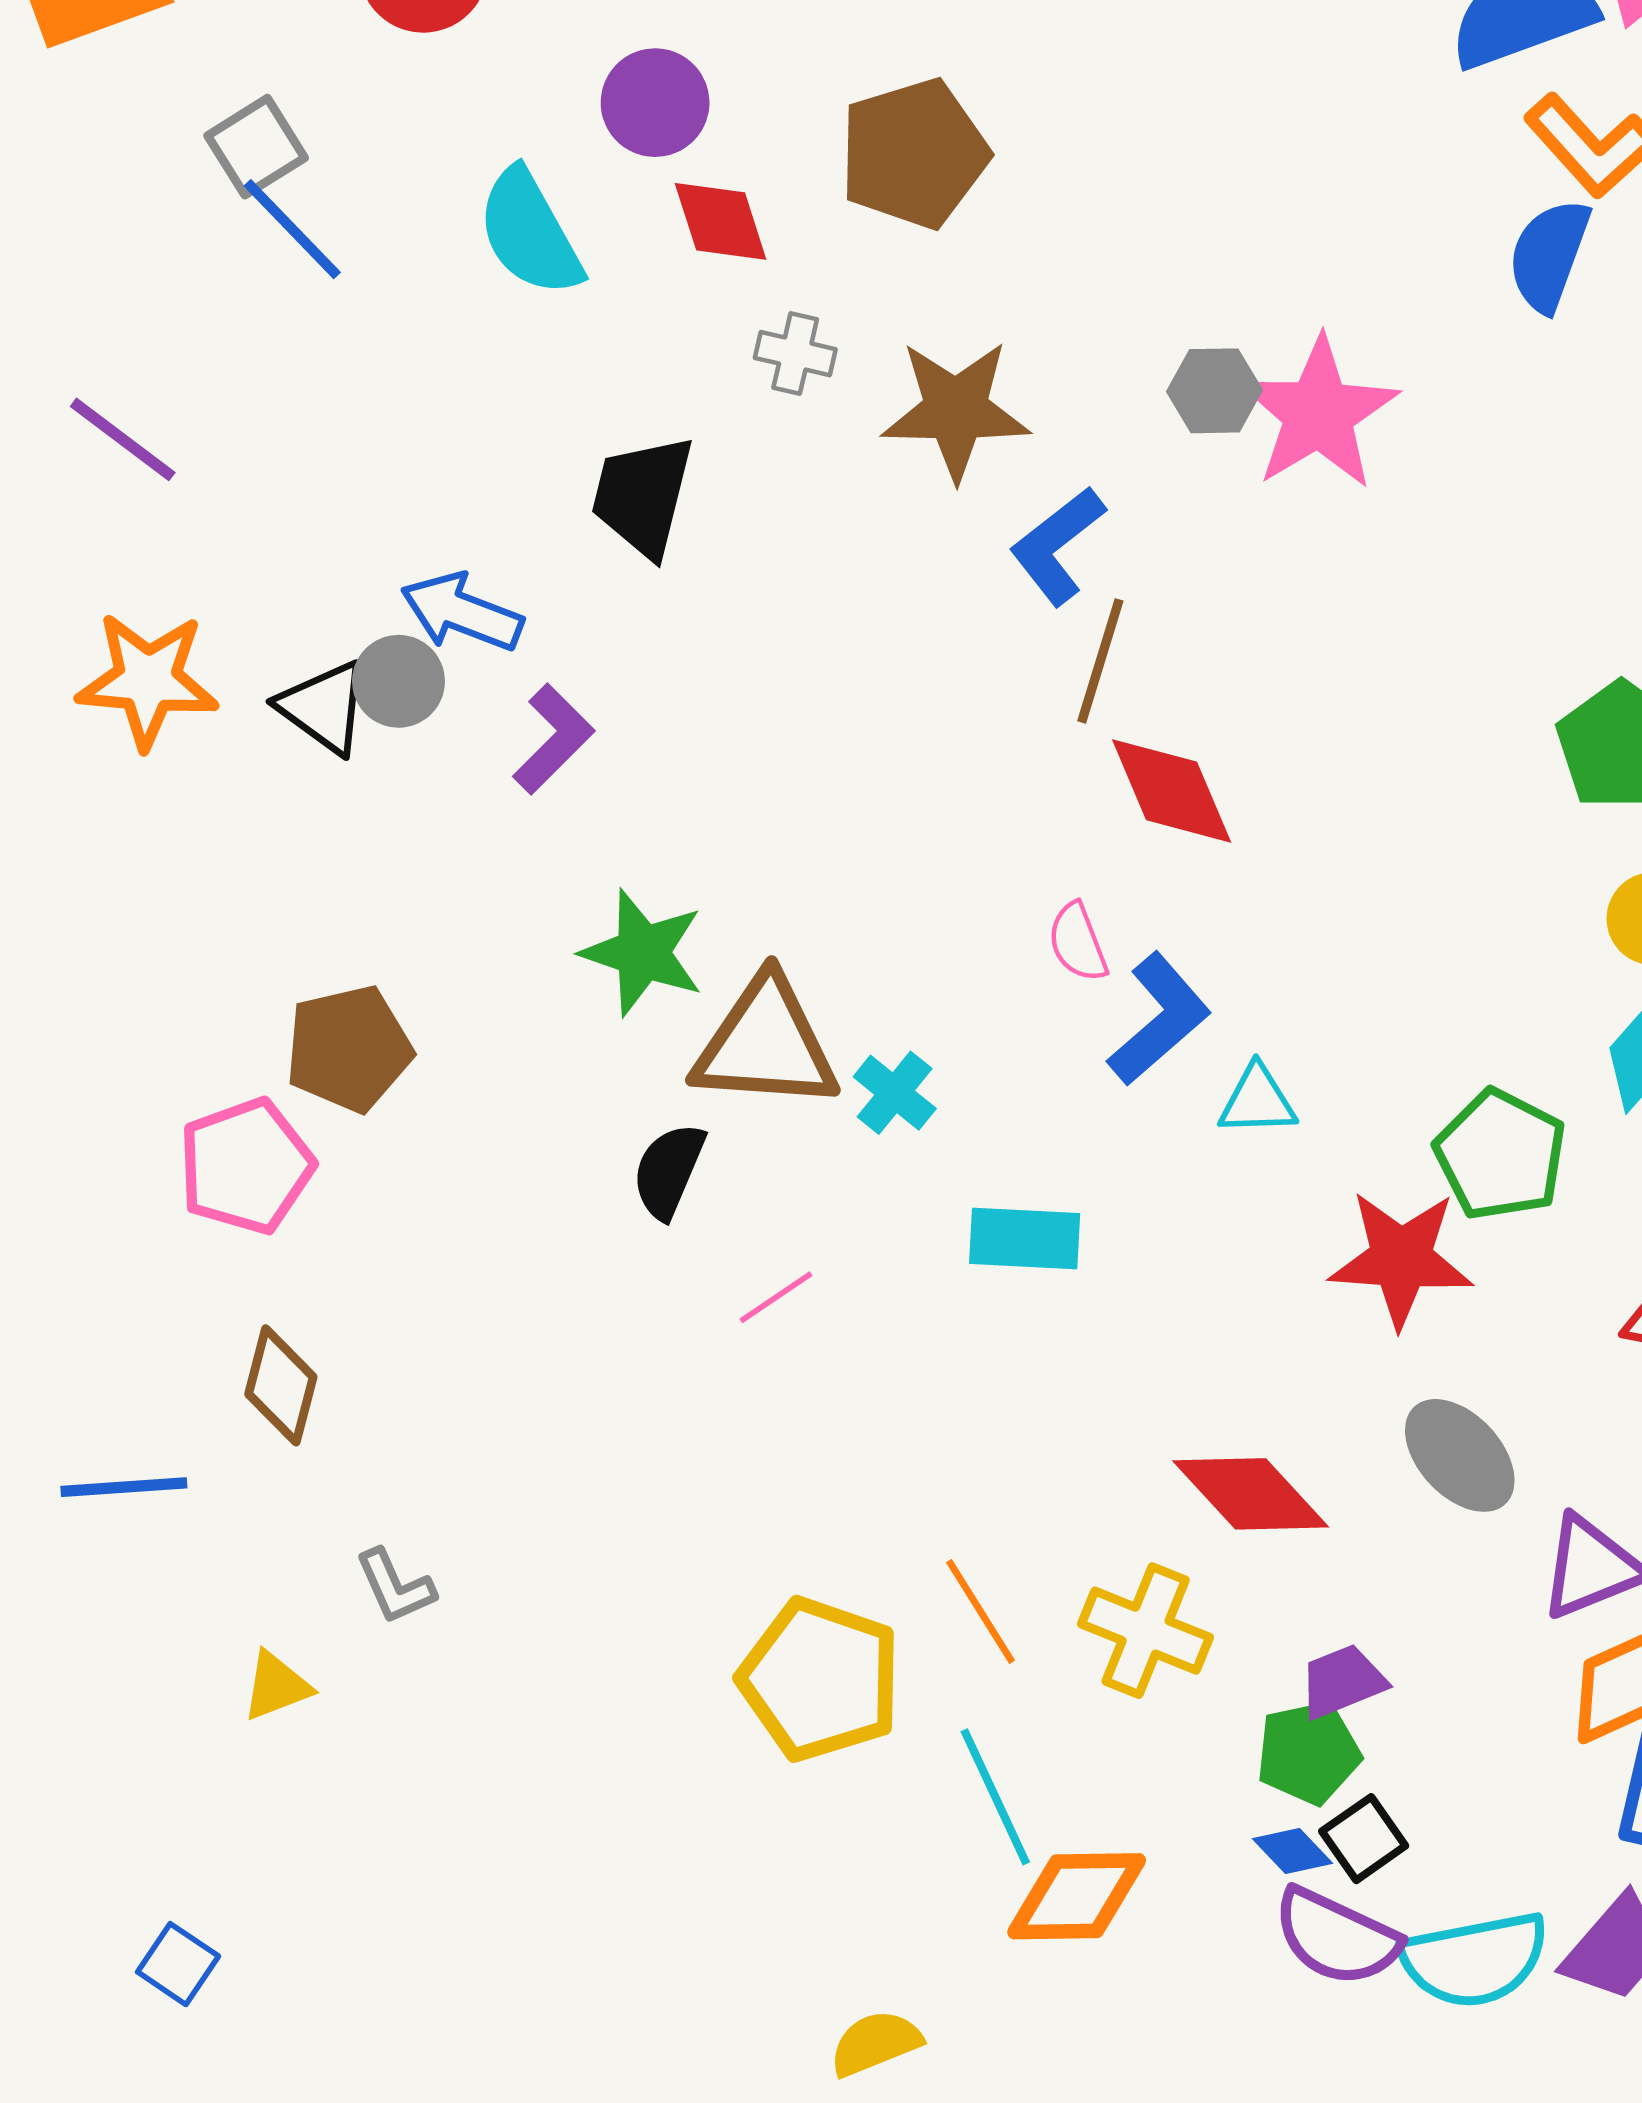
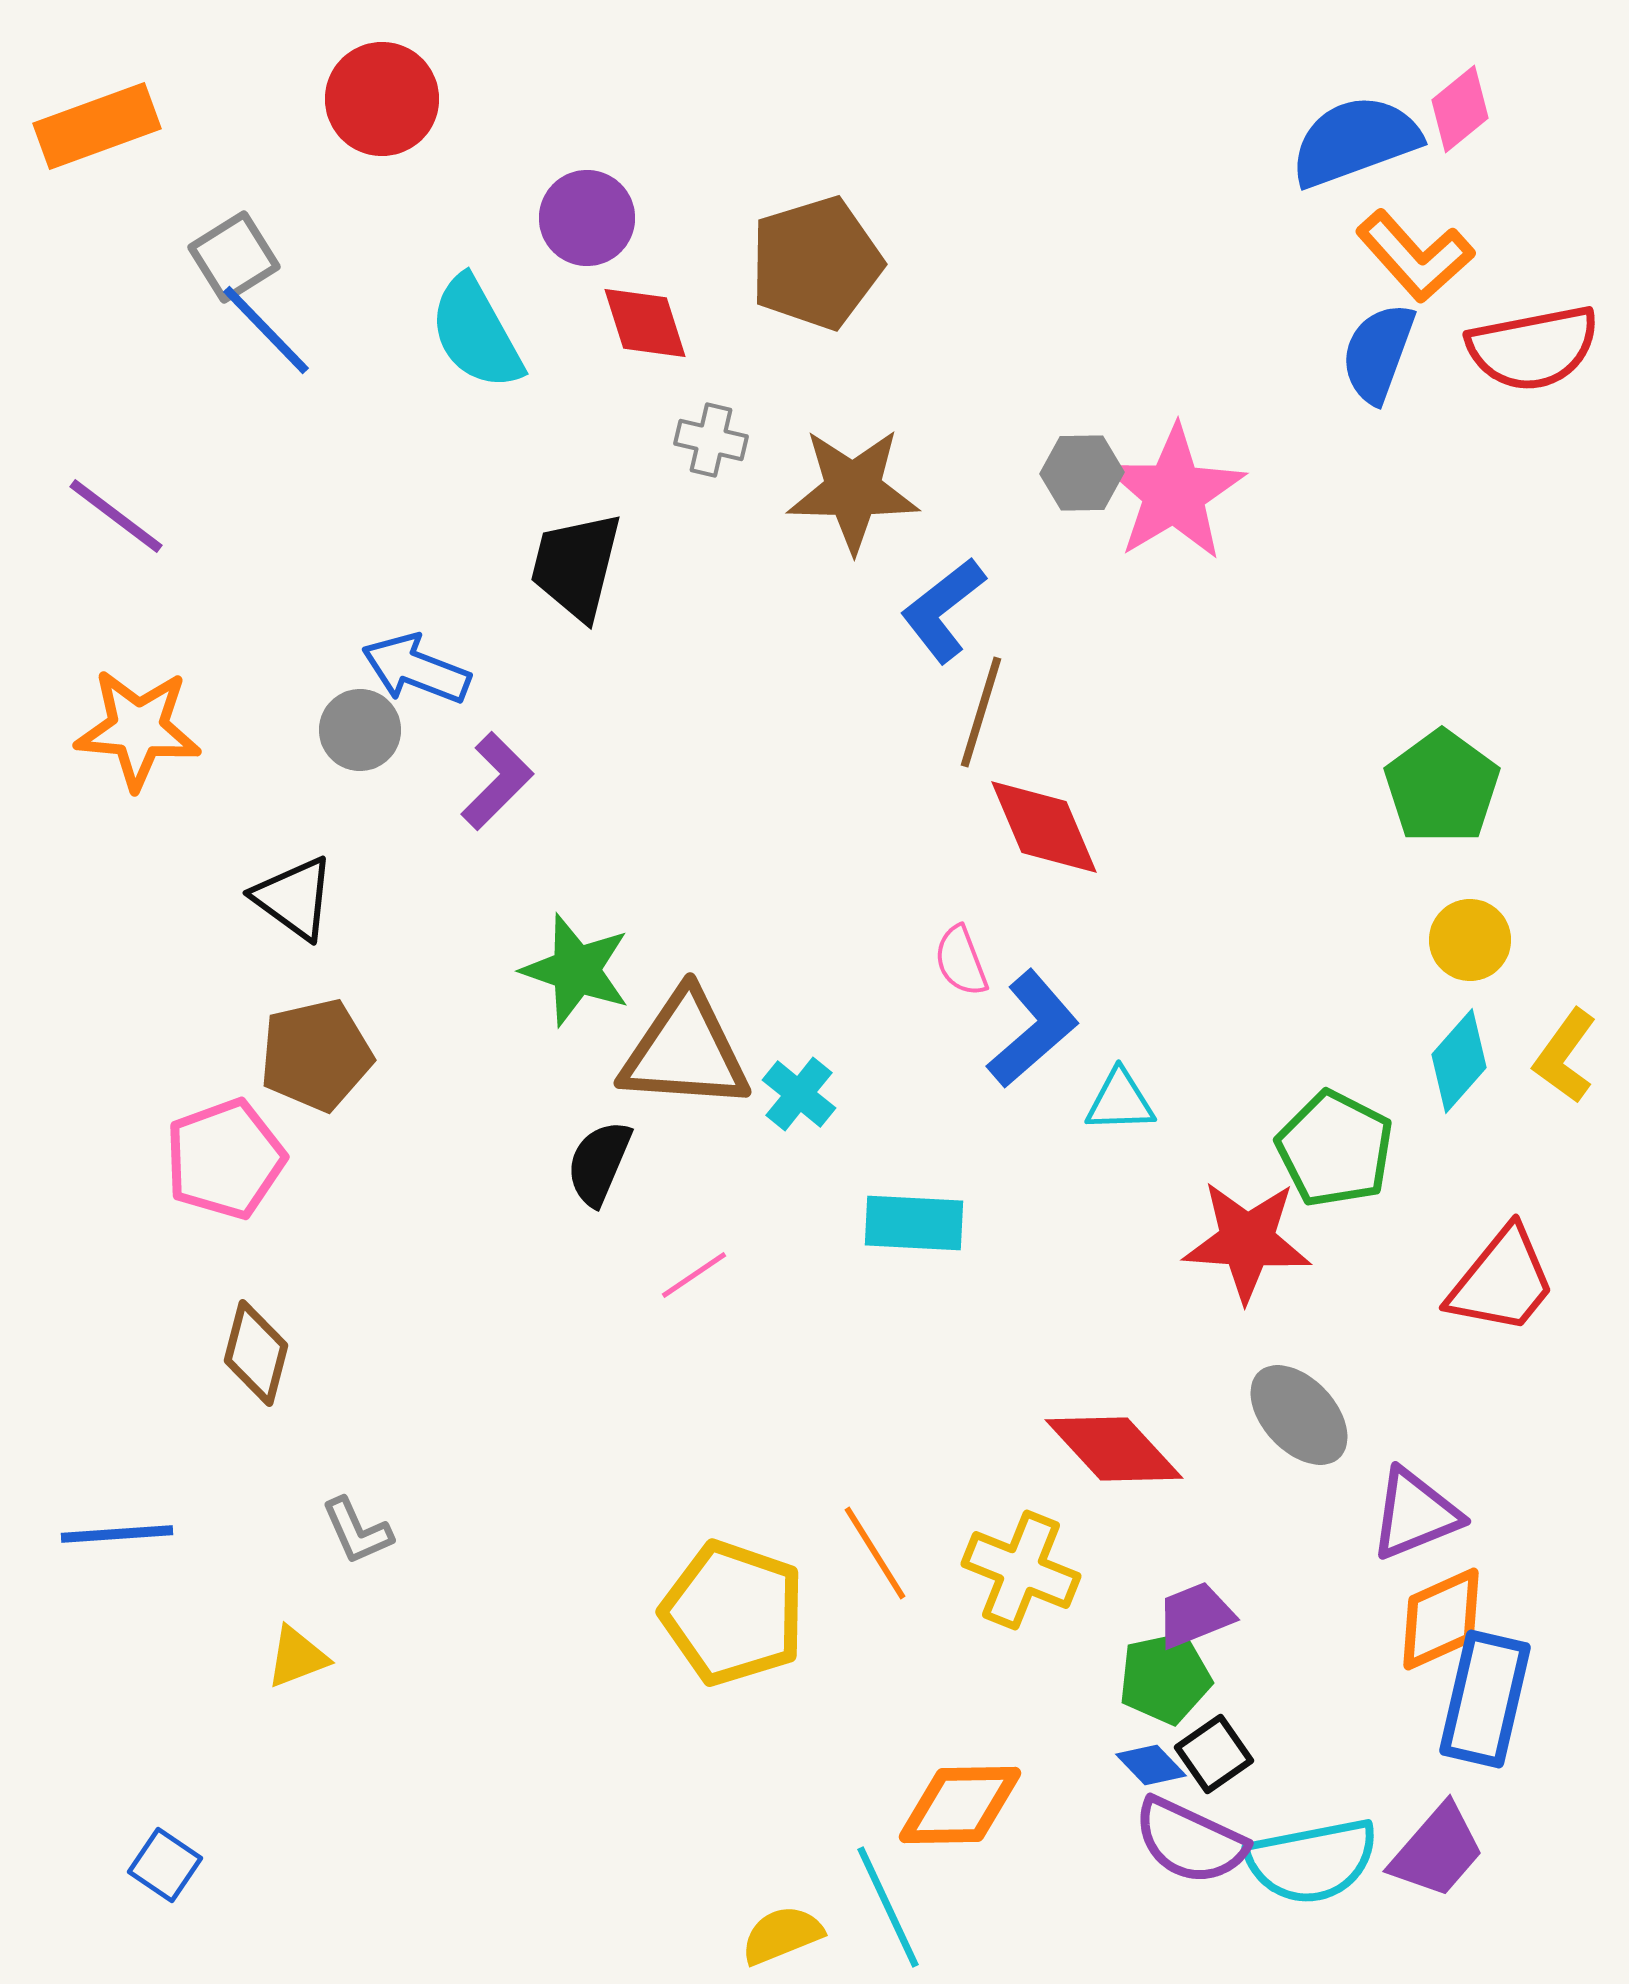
black triangle: (324, 707) -> (294, 898), moved
blue line: (124, 1487) -> (117, 1534), moved
yellow triangle: (276, 1686) -> (297, 1657), moved
cyan line: (995, 1797) -> (888, 1907), moved

